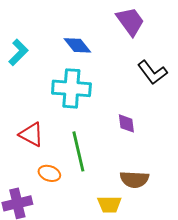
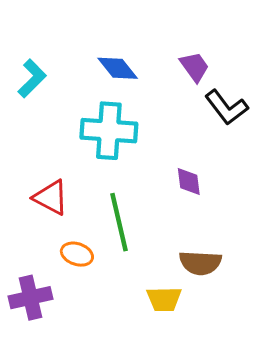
purple trapezoid: (130, 21) -> (195, 67), moved, size x0.7

